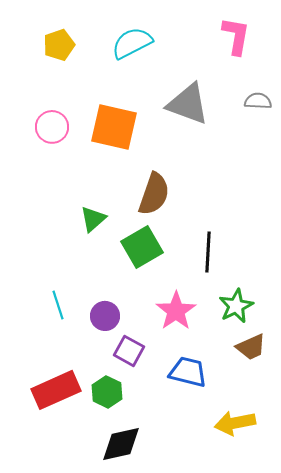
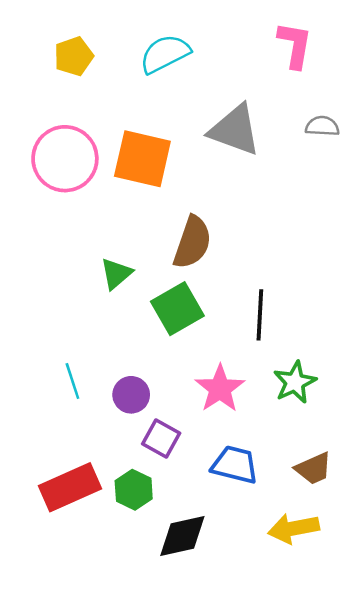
pink circle: (52, 127) -> (65, 159), size x1.6
brown trapezoid: (251, 347) -> (314, 468), moved
black diamond: (121, 444) -> (182, 536), moved

